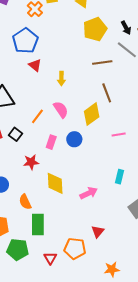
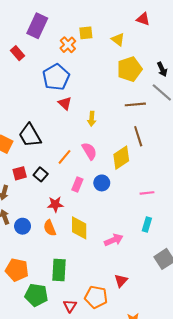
pink line: (119, 134) -> (147, 193), moved
orange semicircle: (25, 202) -> (50, 228), moved

